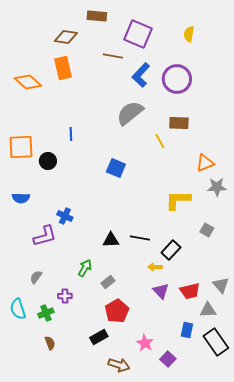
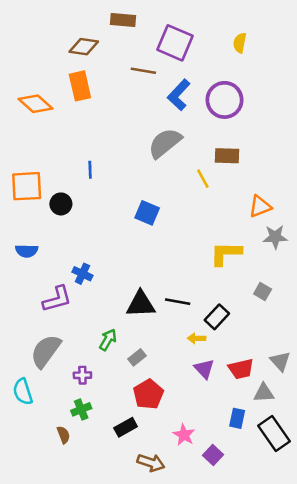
black triangle: (111, 240) -> (141, 304), size x1.4
gray semicircle: (36, 277) -> (46, 351), size x2.0
green cross: (46, 313) -> (81, 409), moved

